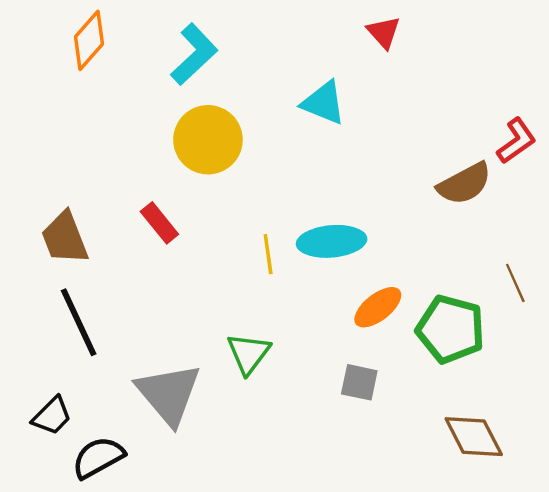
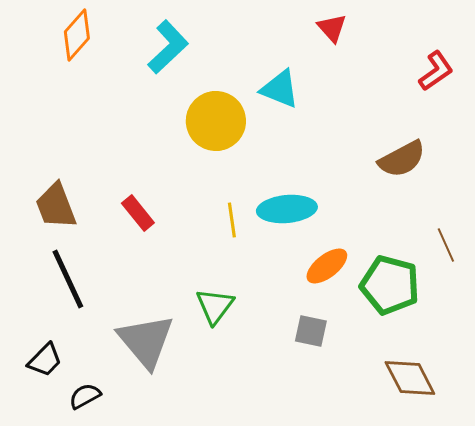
yellow circle: (208, 140) -> (216, 121), moved
red L-shape: (516, 141) -> (436, 71), moved
red rectangle: (159, 223) -> (138, 213), moved
black semicircle: (98, 457) -> (85, 396), size x0.7

